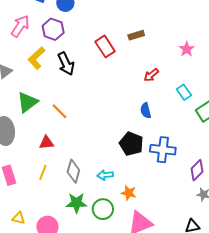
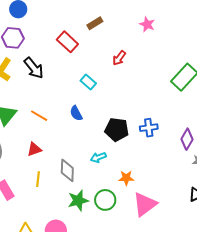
cyan rectangle: (184, 92) -> (88, 82), moved
blue semicircle: (146, 111) -> (76, 113), moved
blue cross: (163, 150) -> (149, 128), size x0.7
cyan arrow: (105, 175) -> (98, 157), moved

